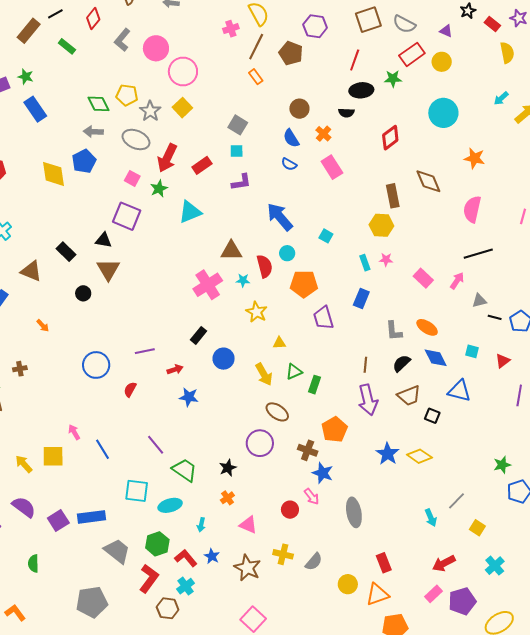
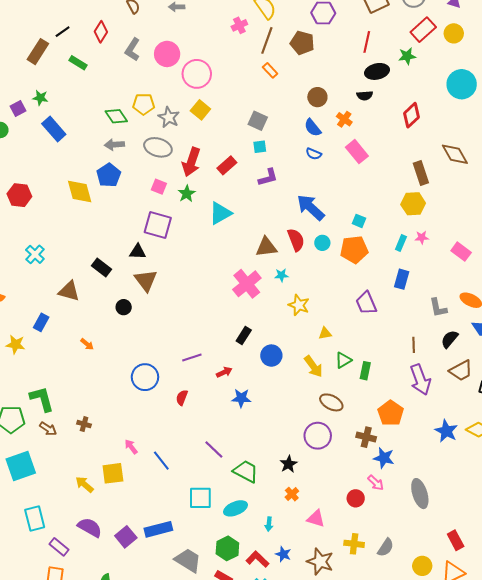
cyan rectangle: (365, 263) -> (401, 243), turned 49
red semicircle: (265, 266) -> (296, 240), moved
orange pentagon: (304, 284) -> (354, 250), moved
brown cross: (20, 369) -> (84, 424), moved, turned 32

